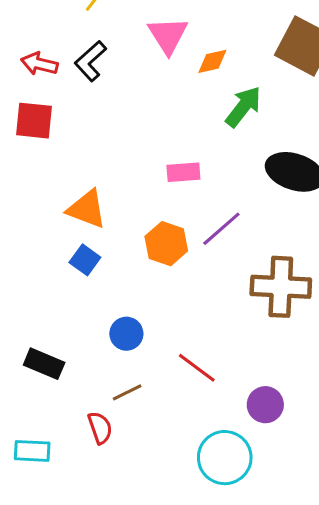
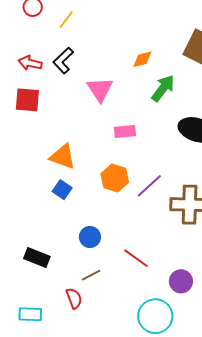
pink triangle: (168, 35) -> (100, 89), moved
purple line: (221, 229) -> (149, 186), moved

